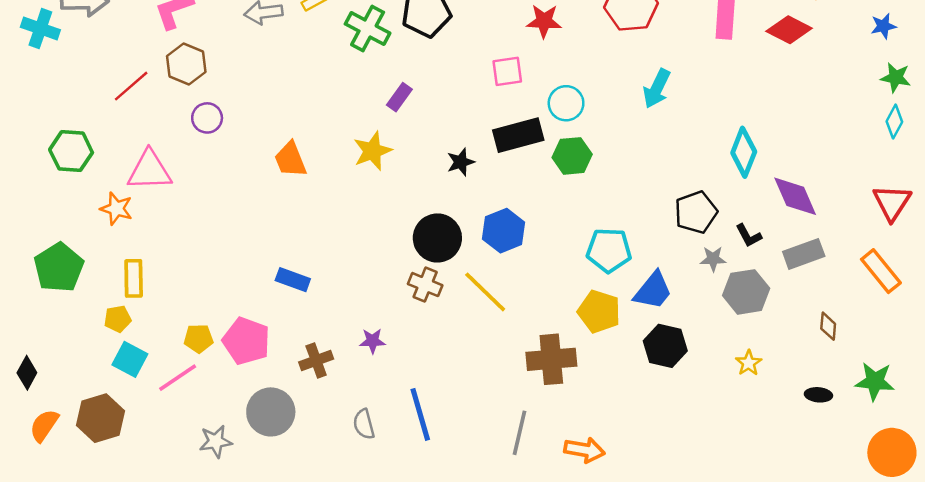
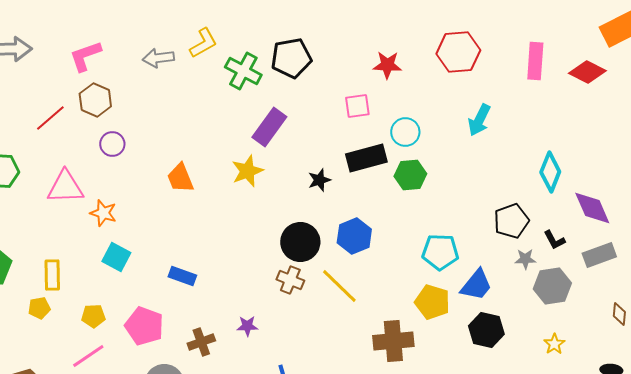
purple rectangle: (399, 97) -> (269, 127), size x1.6
orange star: (116, 209) -> (103, 213), moved
yellow pentagon: (198, 338) -> (93, 316), moved
cyan square: (130, 359) -> (116, 257), moved

